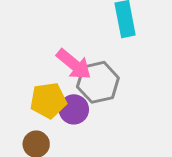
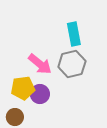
gray hexagon: (98, 82) -> (72, 64), moved

